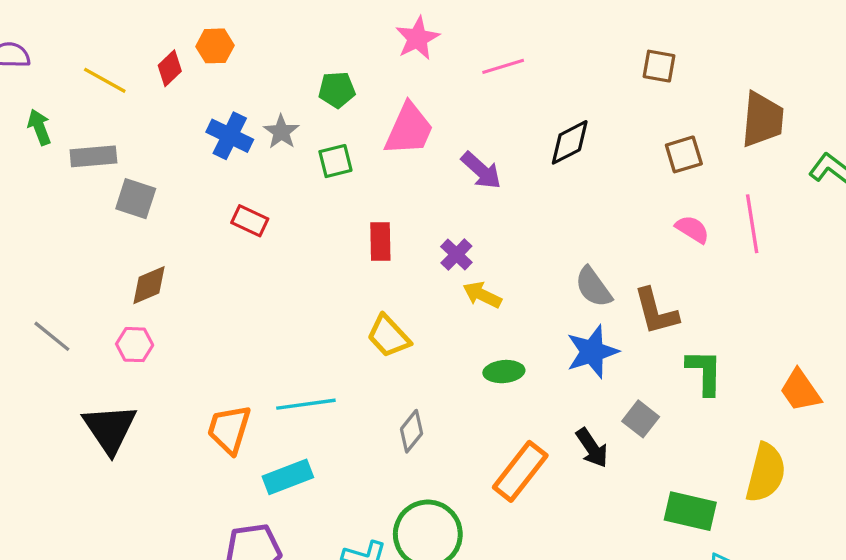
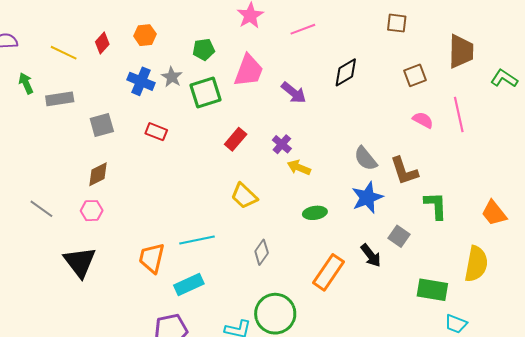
orange hexagon: (215, 46) -> (145, 35), moved
green square: (335, 161) -> (206, 93), size x1.5
gray square: (136, 199) -> (102, 125), moved, turned -30
red rectangle: (380, 241) -> (236, 139), turned 45

